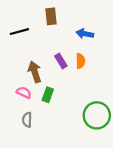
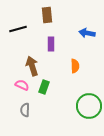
blue arrow: (85, 34) -> (87, 33), moved
purple rectangle: (61, 61) -> (51, 44), moved, turned 32
orange semicircle: (80, 61) -> (75, 66), moved

